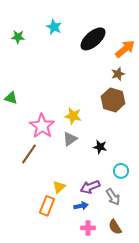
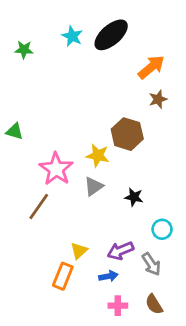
black ellipse: (93, 39) -> (111, 35), moved
orange arrow: (125, 49) -> (151, 67), moved
brown hexagon: (113, 100) -> (127, 134), moved

